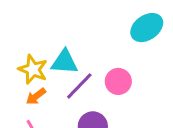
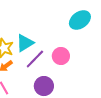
cyan triangle: (64, 62) -> (25, 43), turned -36

